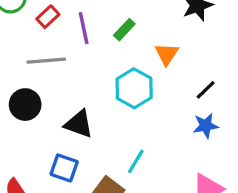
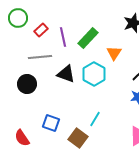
green rectangle: (124, 30) -> (88, 38), size x1.5
black triangle: (79, 124) -> (66, 74), moved

